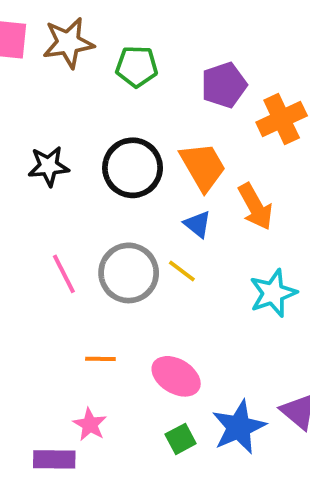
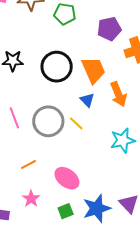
orange line: (100, 359) -> (28, 165), turned -35
pink star: (90, 424) -> (31, 199), moved

